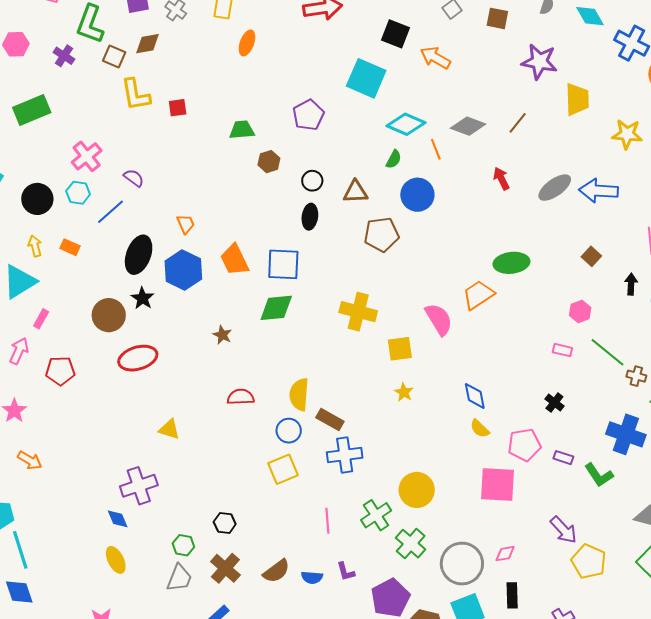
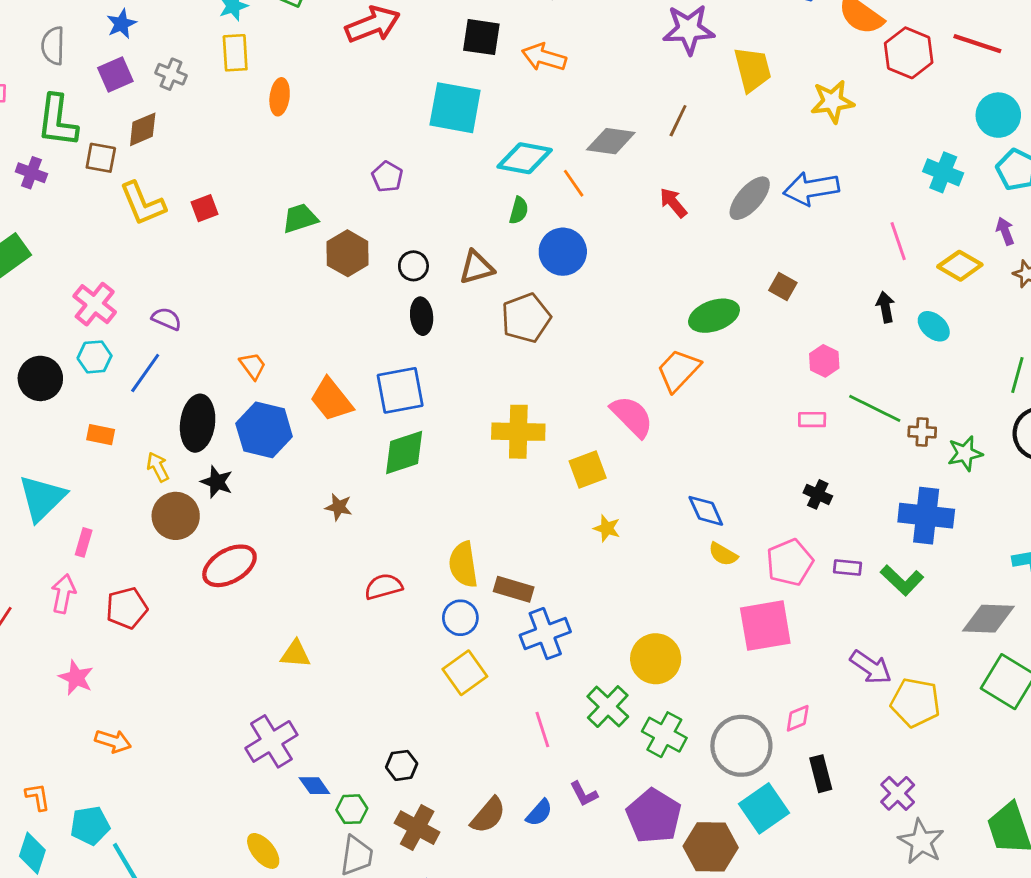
purple pentagon: (308, 115) -> (387, 177), size x0.7
brown hexagon: (269, 162) -> (348, 253), size x1.4
yellow arrow: (35, 246) -> (158, 467), moved
brown square: (591, 256) -> (783, 286), moved
blue diamond: (118, 519) -> (314, 786), moved
blue semicircle: (312, 577) -> (539, 813), turned -40

